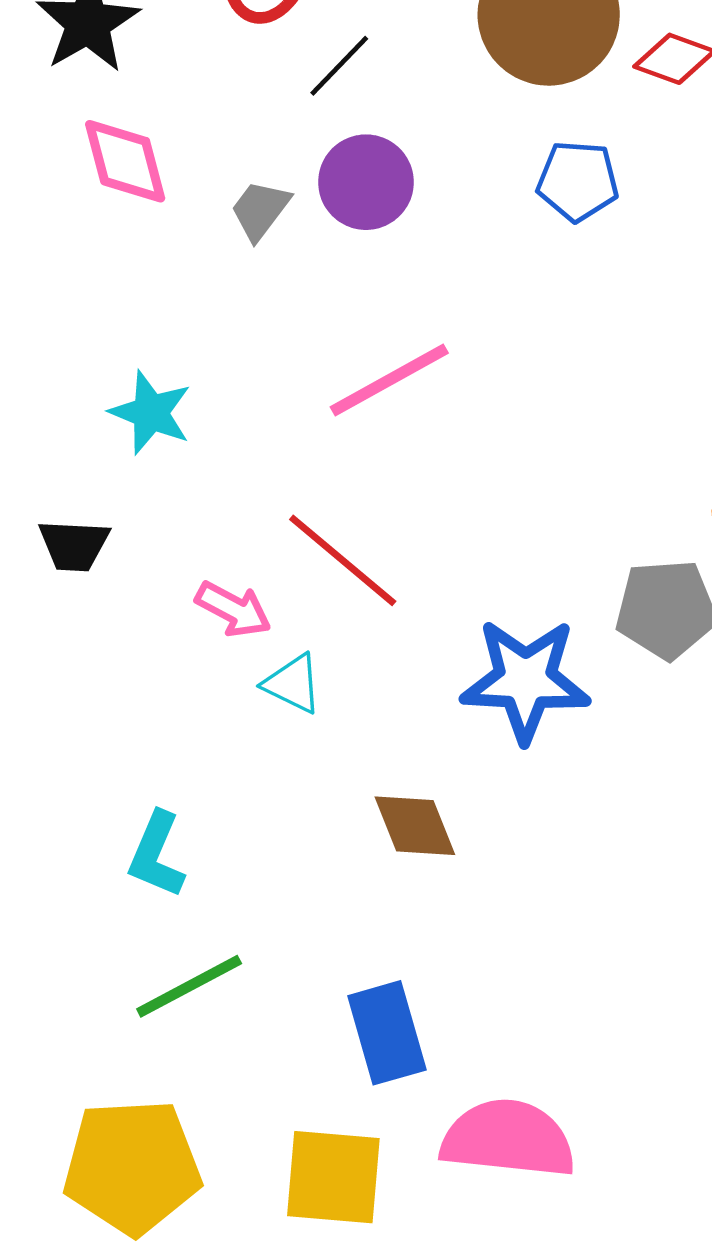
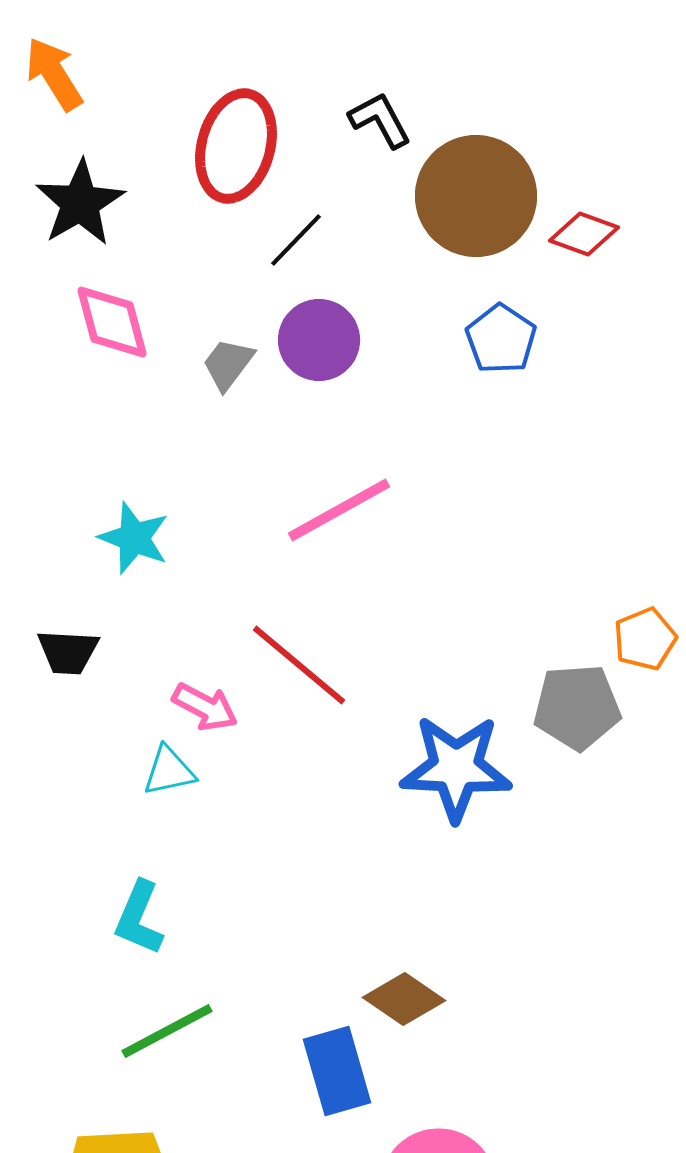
blue pentagon: (578, 181) -> (501, 339), turned 30
cyan triangle: (293, 684) -> (169, 771), moved, turned -38
brown diamond: (415, 826) -> (404, 999), moved, turned -34

